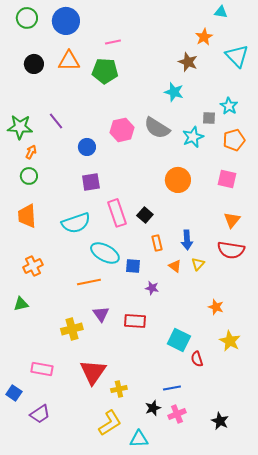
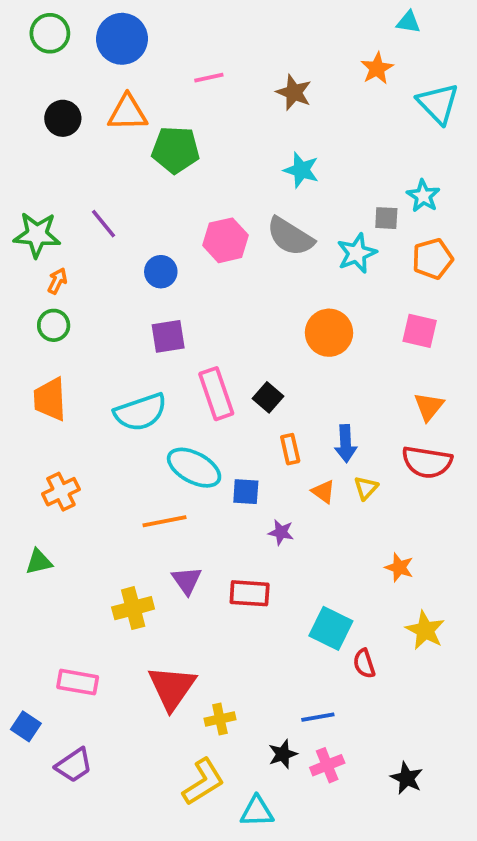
brown star: (188, 62) -> (294, 92), moved
green pentagon: (105, 71) -> (176, 150), moved
cyan star: (174, 92) -> (301, 170), moved

